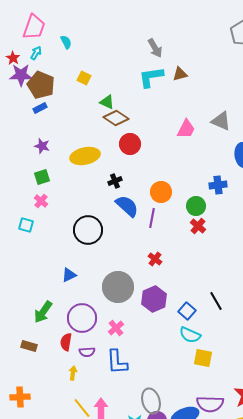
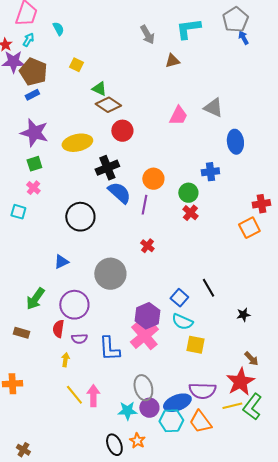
cyan L-shape: (151, 77) -> (188, 29), moved
purple star: (42, 146) -> (34, 133), size x1.8
black cross: (115, 181) -> (107, 168), size x1.6
purple hexagon: (154, 299) -> (147, 316), moved
pink cross: (116, 328) -> (144, 336), moved, size x1.8

